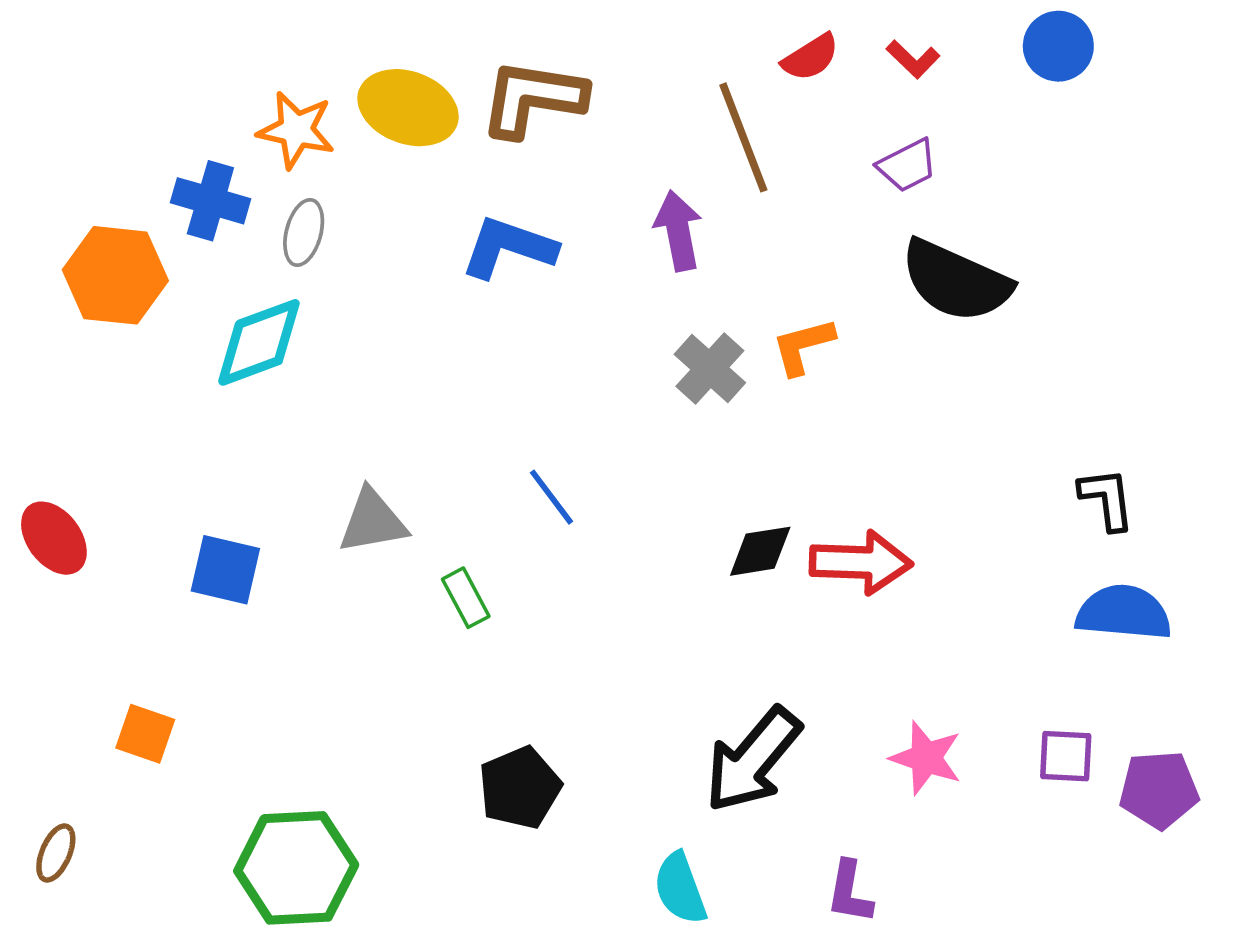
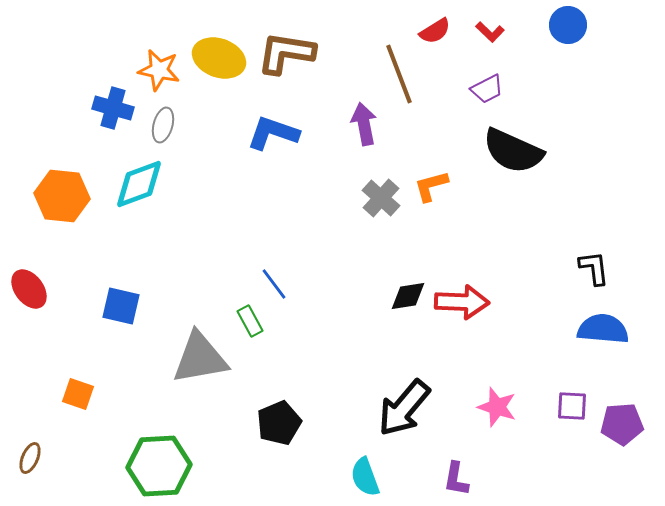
orange hexagon: (115, 275) -> (62, 196), moved
blue line: (551, 497) -> (274, 284), moved
gray triangle: (373, 521) -> (200, 358), moved, size x1.5

